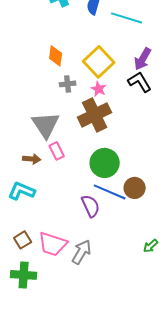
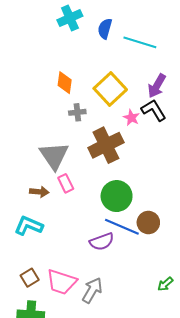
pink star: (99, 89) -> (131, 118), moved
purple semicircle: (91, 206) -> (102, 242), turned 95

